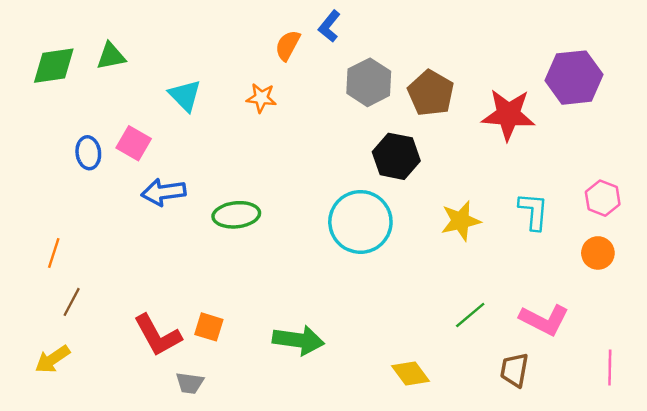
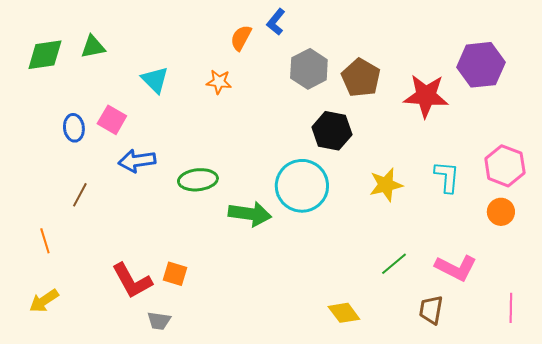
pink hexagon: (603, 198) -> (505, 166), size x1.4
orange line: (54, 253) -> (45, 241), moved, turned -35
brown line: (72, 302) -> (80, 195), moved
green arrow: (298, 340) -> (250, 214), moved

